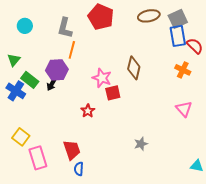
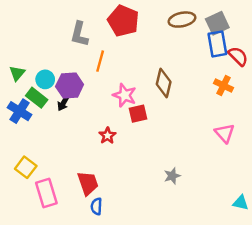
cyan circle: (25, 26) -> (45, 79), moved
orange line: (72, 50) -> (100, 61), moved

